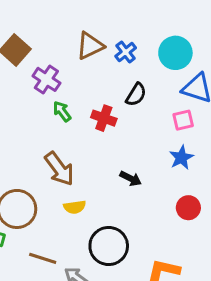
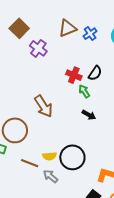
black semicircle: (136, 95) -> (95, 73), moved
green arrow: (62, 111) -> (84, 91), moved
yellow semicircle: (75, 207) -> (49, 156), moved

